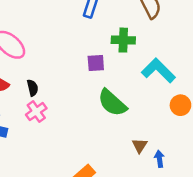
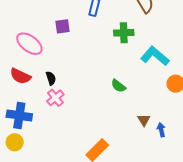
purple square: (96, 63) -> (62, 26), moved
green semicircle: (112, 103) -> (118, 86), size x0.6

